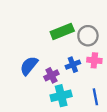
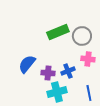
blue cross: (73, 65) -> (68, 71), moved
purple cross: (51, 75) -> (48, 73), turned 32

